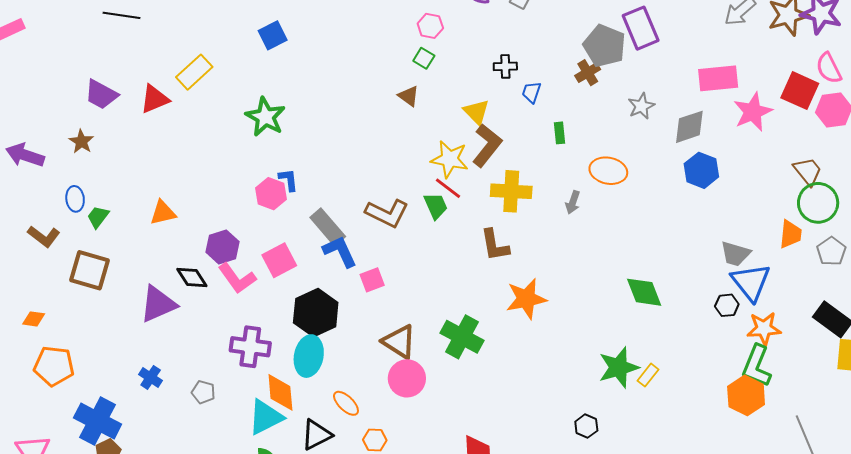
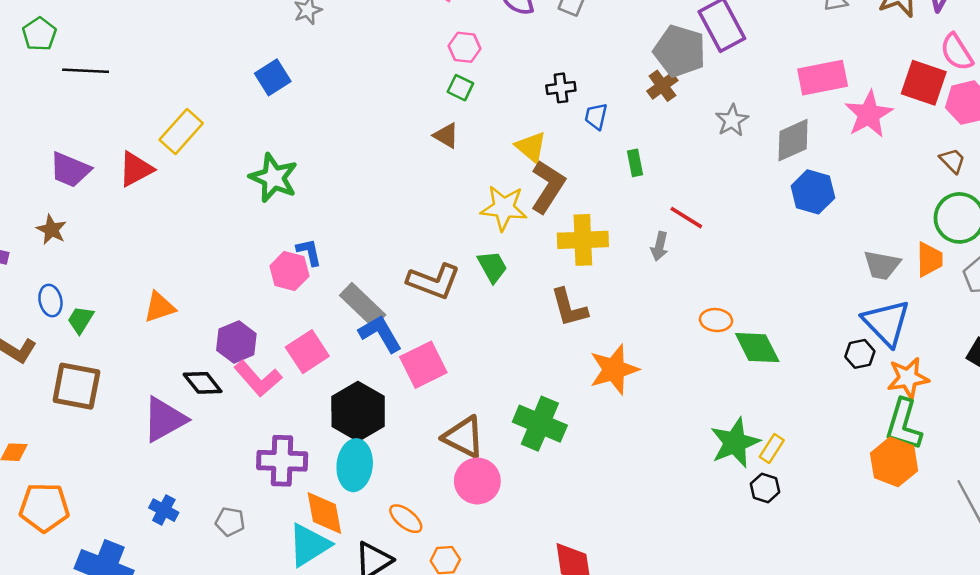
orange ellipse: (608, 171) -> (716, 320), moved, size x0.7
brown trapezoid: (808, 171) -> (952, 161), moved, size x0.7
red line: (448, 188) -> (686, 218), moved
gray trapezoid: (735, 254) -> (882, 265), moved
pink square: (372, 280) -> (423, 365), size x1.5
black hexagon: (586, 426) -> (765, 488), moved

